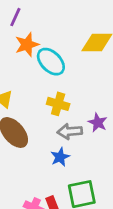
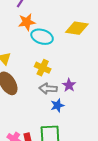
cyan ellipse: (51, 62) -> (42, 37), turned -35
blue star: (60, 157) -> (57, 105), moved

